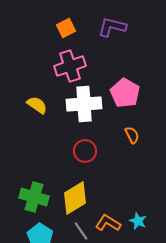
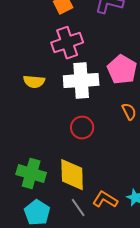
yellow semicircle: (37, 105) -> (34, 82), turned 150
yellow diamond: (75, 198) -> (72, 175), turned -60

